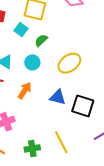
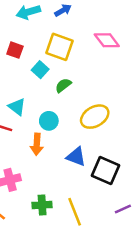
cyan circle: (32, 62) -> (49, 121), moved
orange arrow: (25, 91) -> (37, 144), turned 144
green cross: (32, 148) -> (42, 205), moved

